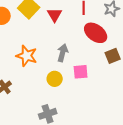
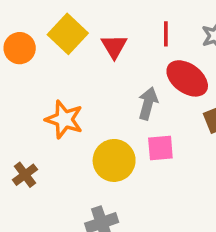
gray arrow: (63, 53) -> (148, 103), moved
yellow circle: (55, 79) -> (114, 160), size x1.5

